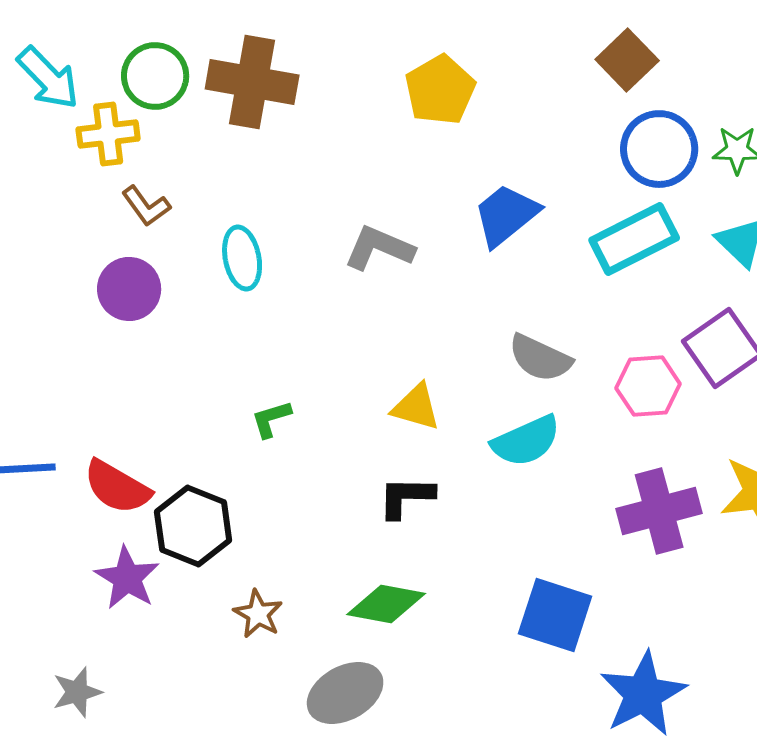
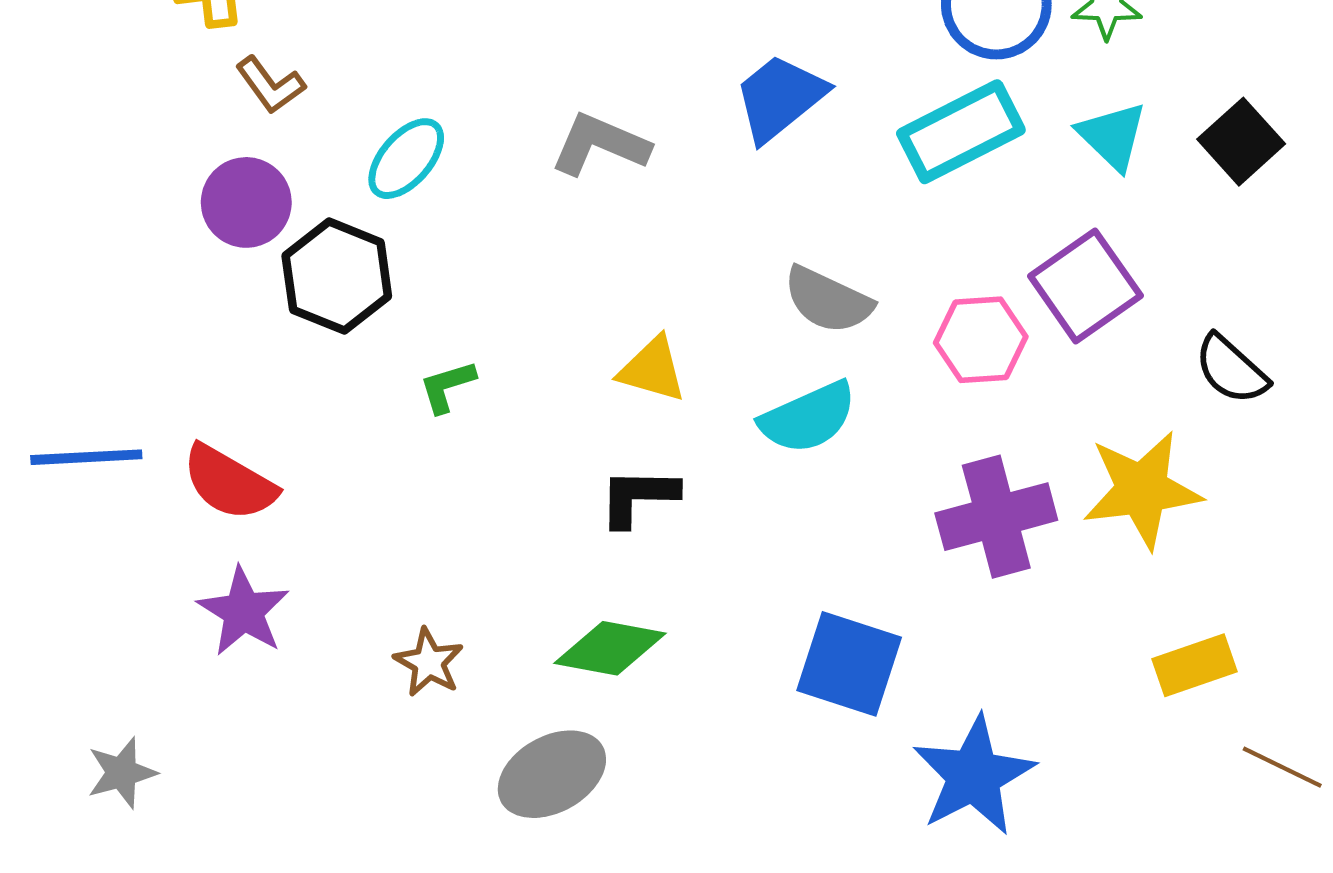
cyan ellipse: (242, 258) -> (406, 159), turned 52
black hexagon: (193, 526) -> (337, 276), moved
gray star: (77, 692) -> (122, 773), moved

